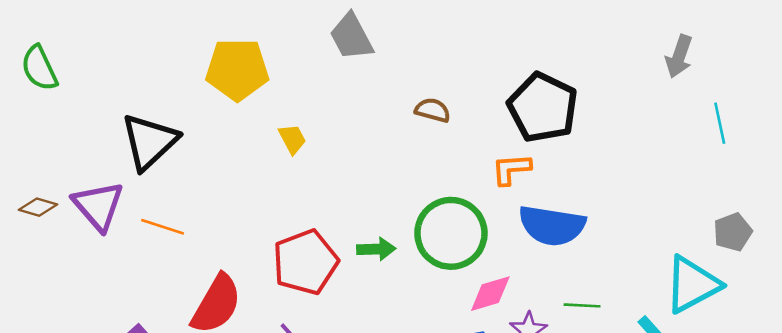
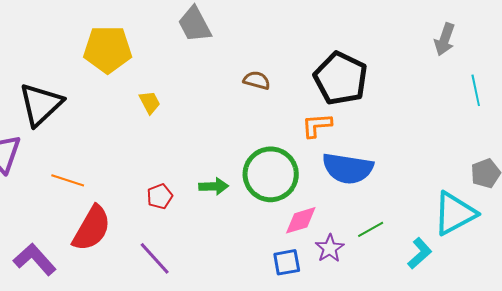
orange line: (163, 227) -> (68, 180), moved
red pentagon: (305, 262) -> (160, 196), size x0.5
green line: (582, 305) -> (371, 229), turned -32

